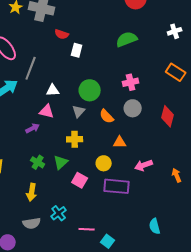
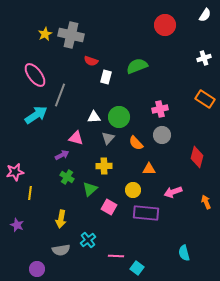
green semicircle: (127, 39) -> (137, 66), moved
white triangle: (53, 90) -> (94, 117), moved
red diamond: (168, 116) -> (197, 157), moved
green cross: (38, 162) -> (67, 177), moved

